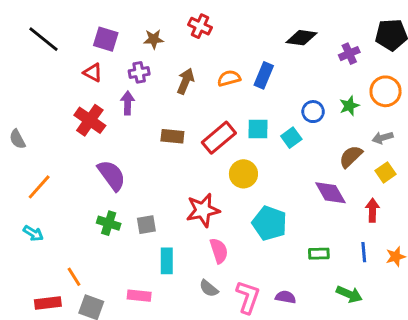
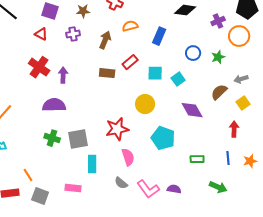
orange semicircle: (229, 78) -> (130, 26), moved
orange circle: (386, 91) -> (239, 36), moved
purple arrow: (128, 103) -> (63, 75), moved
blue circle: (313, 112) -> (193, 53), moved
brown rectangle: (172, 136) -> (107, 73), moved
red rectangle: (219, 138) -> (130, 62), moved, size x0.7
purple semicircle: (112, 175) -> (54, 105), turned -55
purple diamond: (330, 193) -> (192, 110), moved
gray square: (146, 225) -> (78, 139), size x1.5
pink L-shape: (248, 297) -> (148, 189), turned 125

